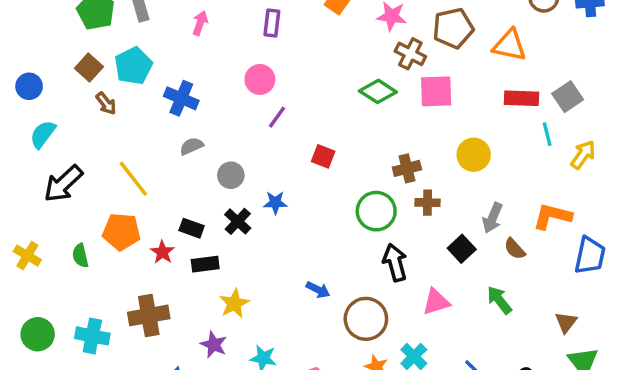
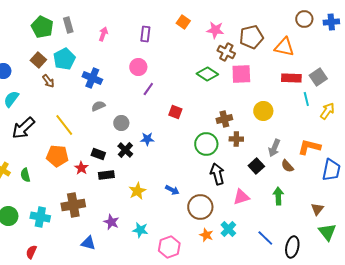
green semicircle: (80, 256) -> (25, 175), moved
green arrow: (499, 300) -> (278, 196), turned 36
yellow star: (234, 303) -> (137, 191), moved

